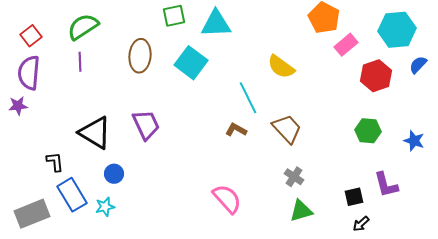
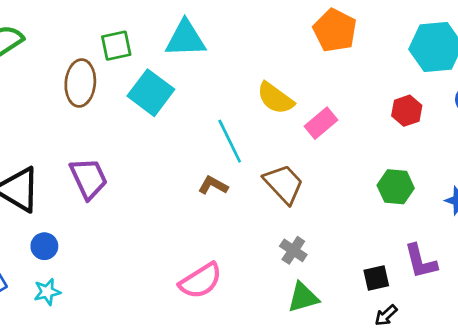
green square: (174, 16) -> (116, 46), moved
pink rectangle: (346, 45) -> (321, 123), moved
red hexagon: (376, 76) -> (407, 111), size x0.7
pink semicircle: (227, 199) -> (201, 281), turned 100
cyan star: (105, 207) -> (47, 292), moved

